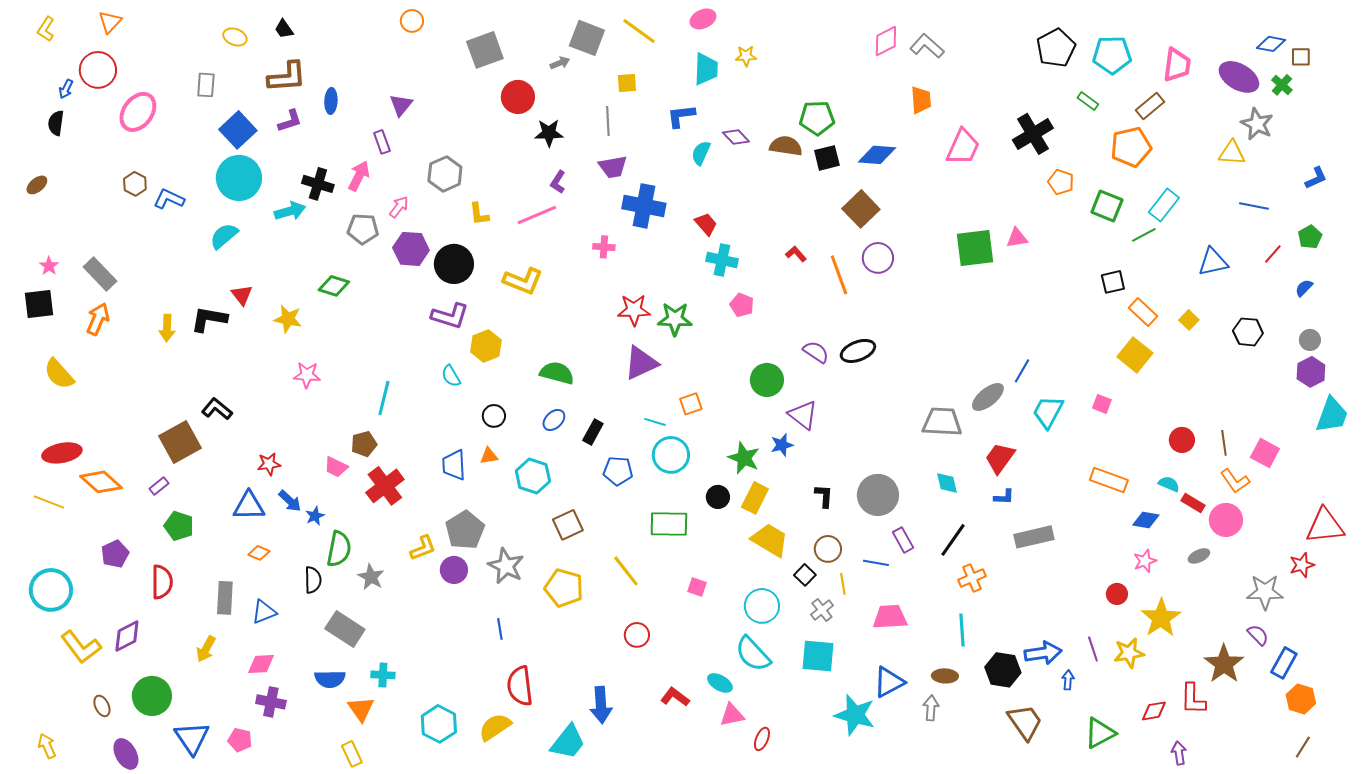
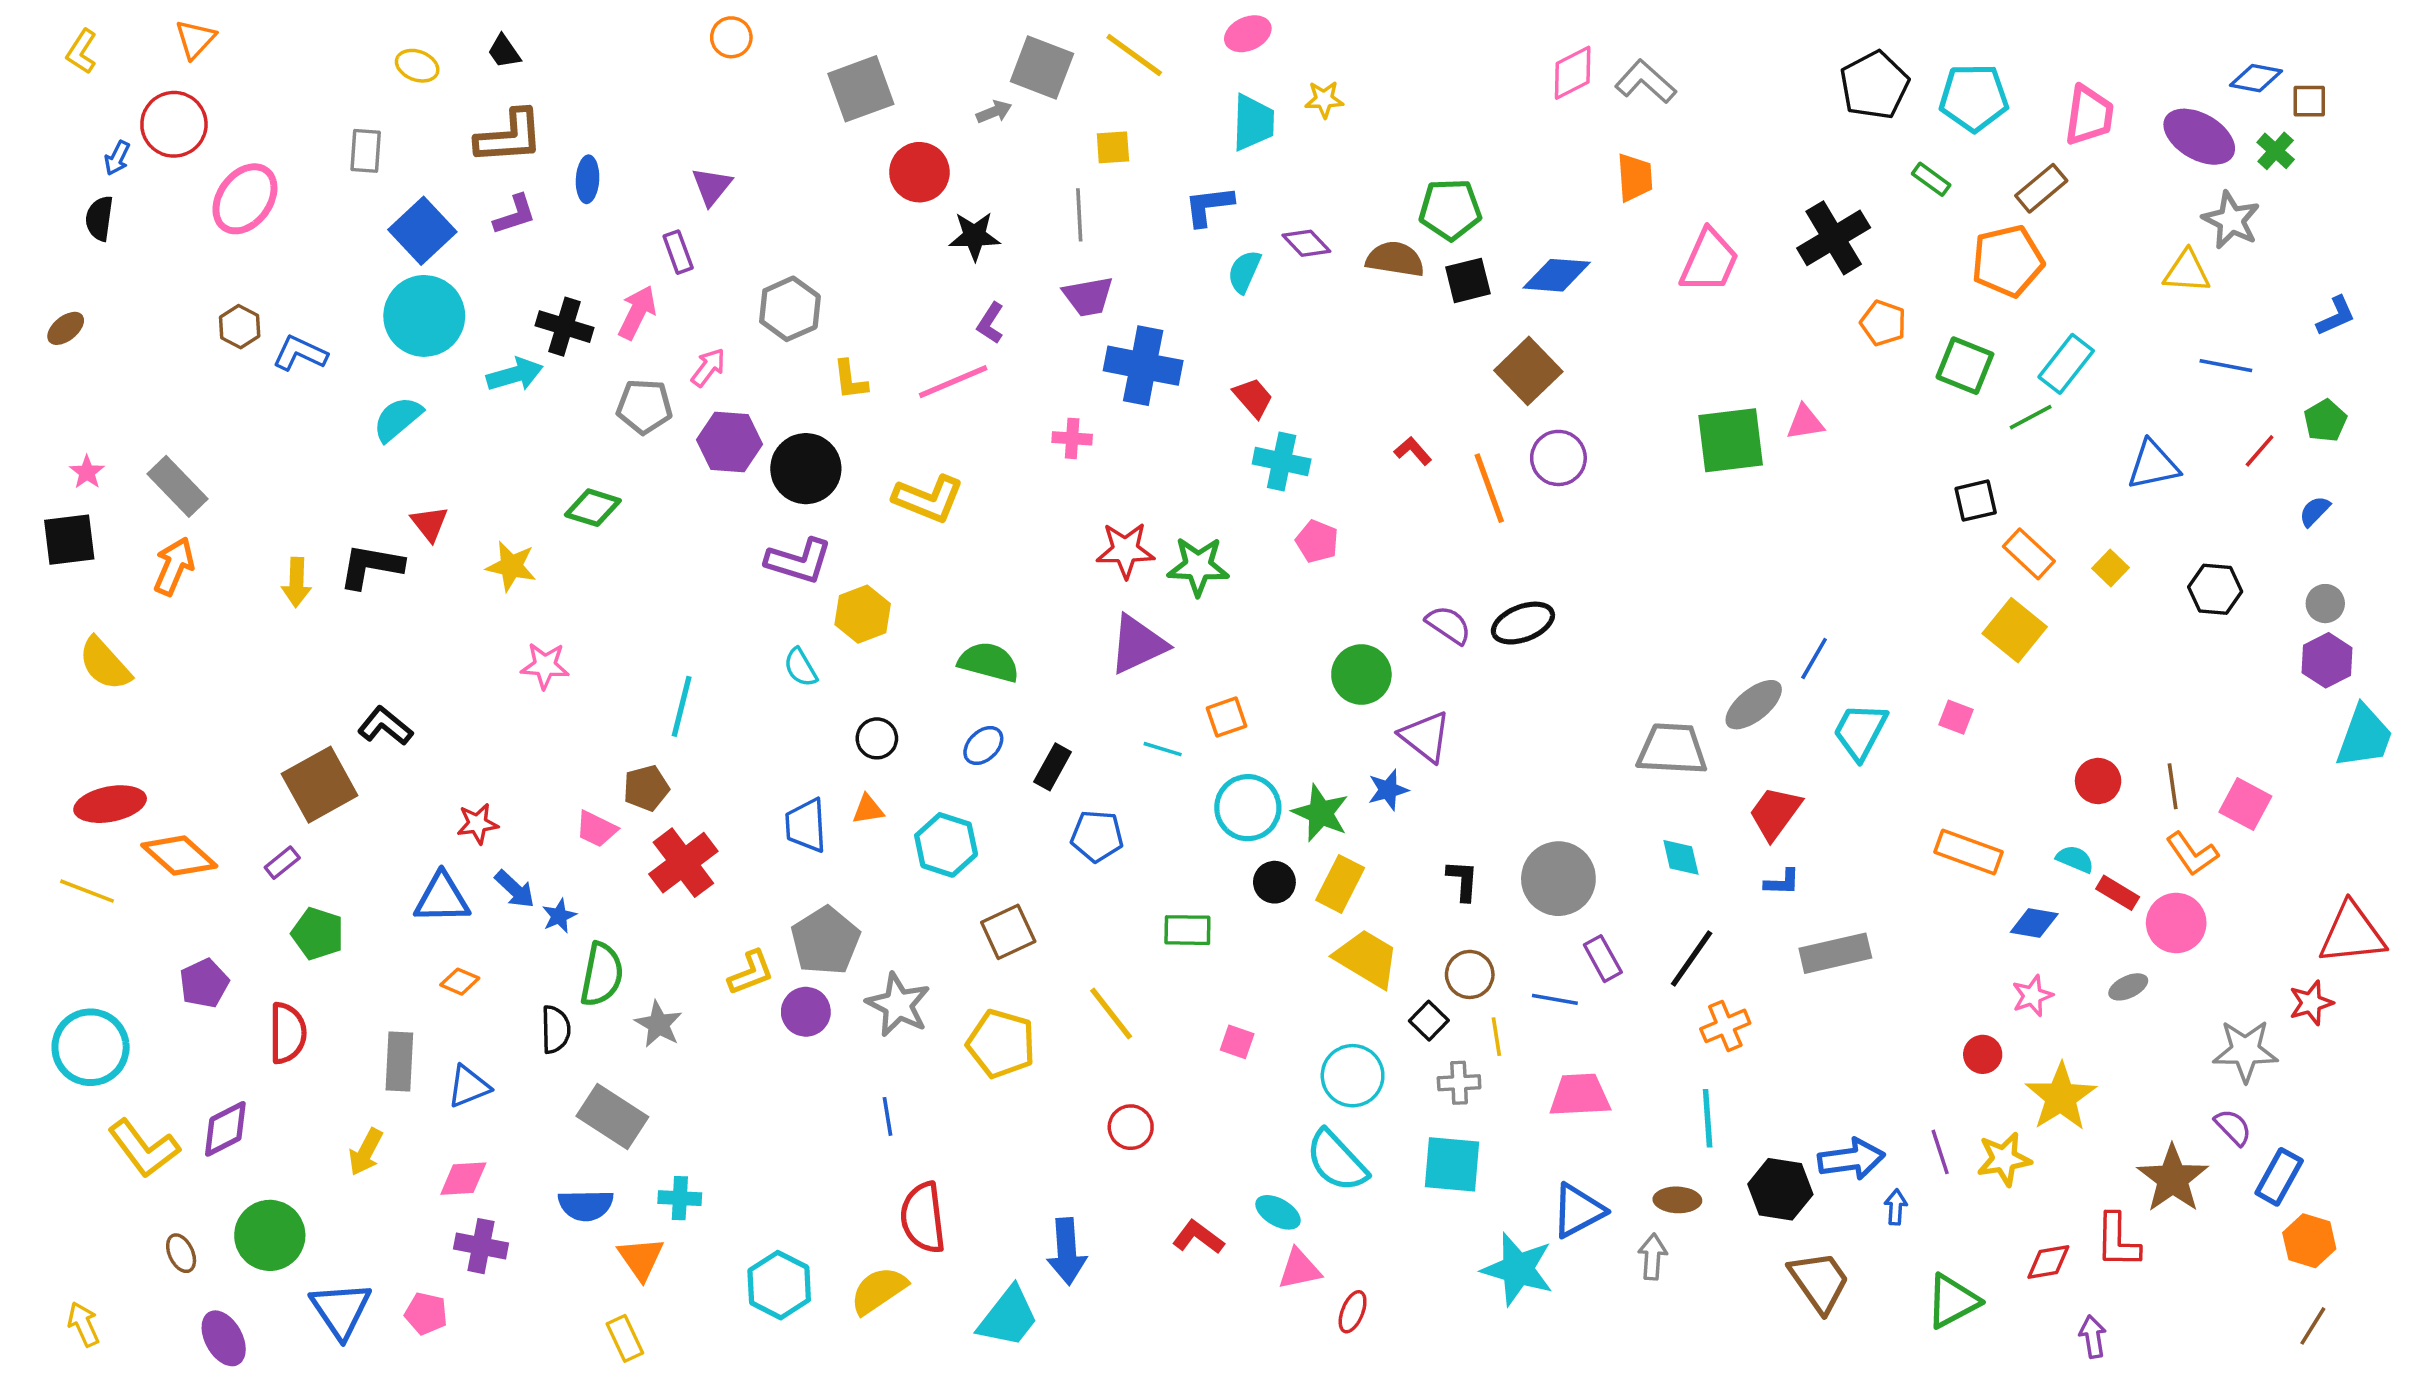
cyan circle: (671, 455) -> (1248, 808), moved
green rectangle: (669, 524) -> (1187, 930), size x0.7
gray cross: (822, 610) -> (1459, 1083), turned 35

